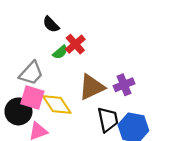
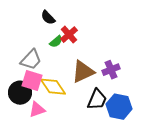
black trapezoid: (108, 120) -> (97, 100), turned 35

